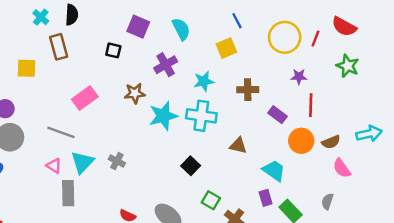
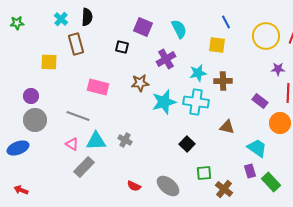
yellow square: (226, 48) -> (217, 45), turned 30
brown cross: (248, 90) -> (223, 81), moved
pink rectangle: (85, 98) -> (98, 87), turned 50
cyan triangle: (82, 162) -> (96, 141), turned 45
gray rectangle: (68, 193) -> (84, 167), turned 45
green square: (211, 200) -> (204, 173), turned -35

